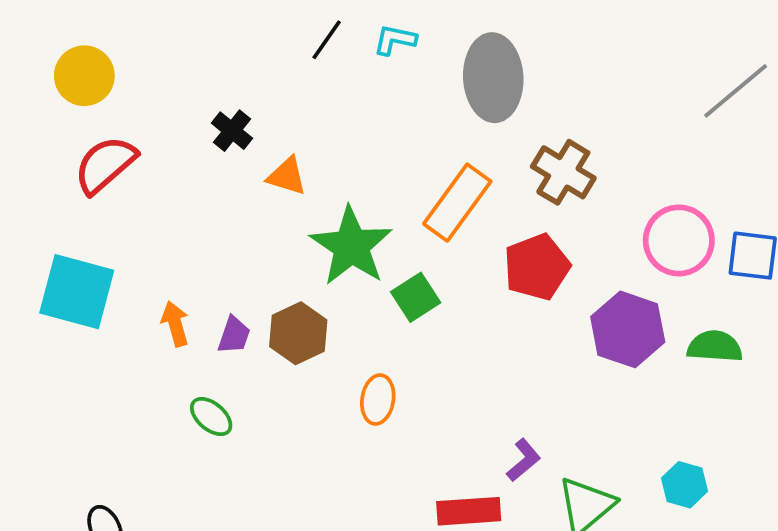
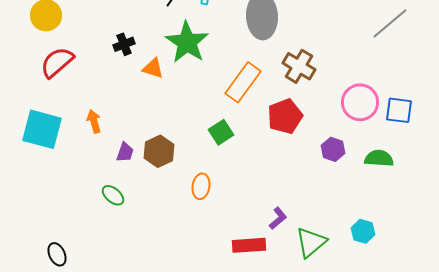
black cross: (232, 131) -> (124, 44), turned 30
green star: (351, 246) -> (187, 42), moved
orange arrow: (175, 324) -> (94, 121), moved
purple hexagon: (628, 329) -> (333, 149), size x0.6

